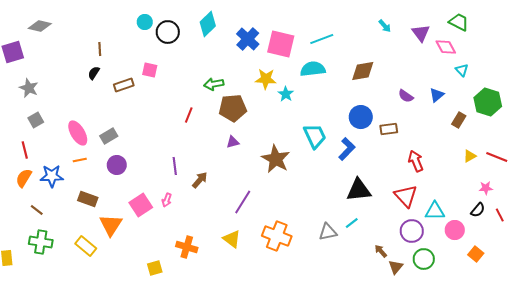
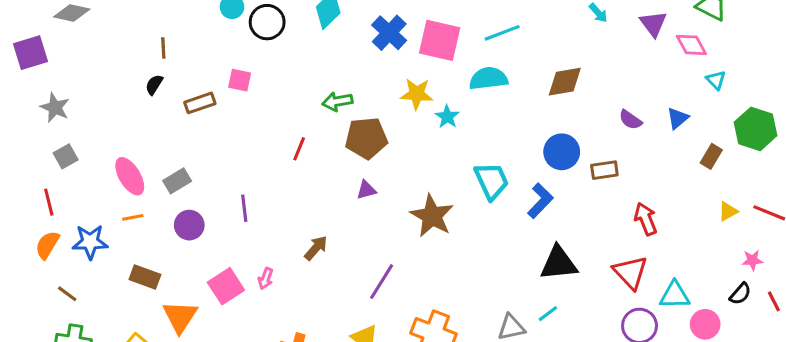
purple line: (175, 166) -> (244, 208), moved

